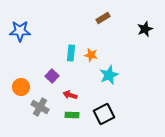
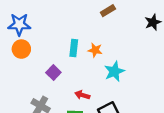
orange circle: (21, 87) -> (21, 49), moved
red arrow: (70, 95) -> (82, 95), moved

